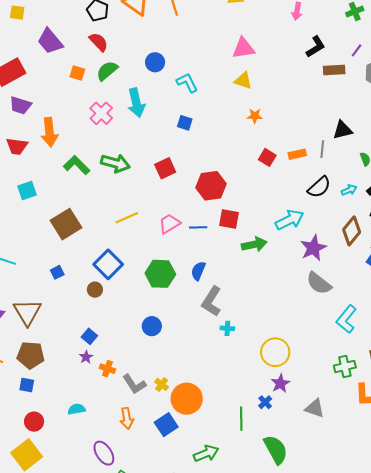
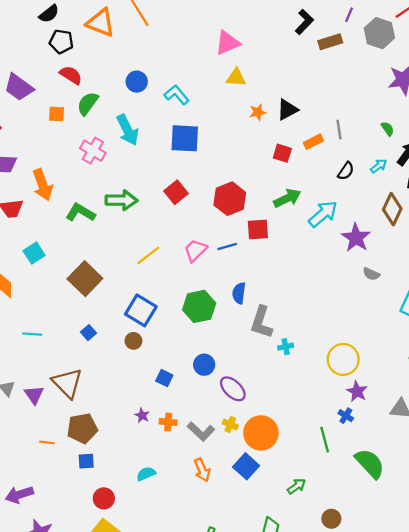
blue square: (185, 123) -> (185, 138), size x1.8
black triangle: (343, 130) -> (287, 110), moved
black semicircle: (319, 187) -> (346, 171), size x0.7
green arrow: (254, 244) -> (287, 198), moved
gray semicircle: (319, 283) -> (371, 274), size x0.6
blue square: (89, 336) -> (164, 378), moved
purple ellipse: (104, 453) -> (233, 389), moved
green arrow: (206, 453) -> (296, 486), size x0.7

